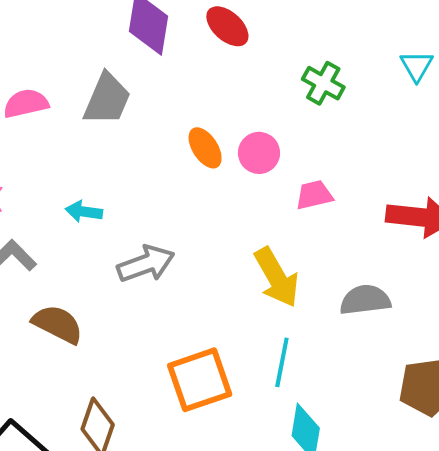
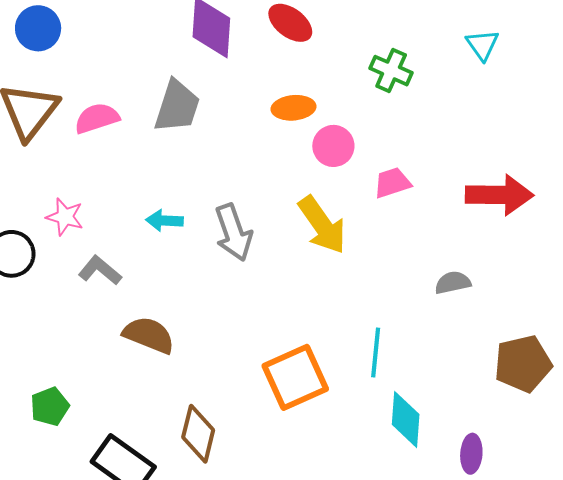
orange ellipse: (205, 148) -> (294, 108), moved, turned -57
gray arrow: (146, 264) -> (234, 233), moved, turned 96
yellow arrow: (277, 277) -> (322, 225), moved
gray semicircle: (365, 300) -> (453, 283), size x0.7

